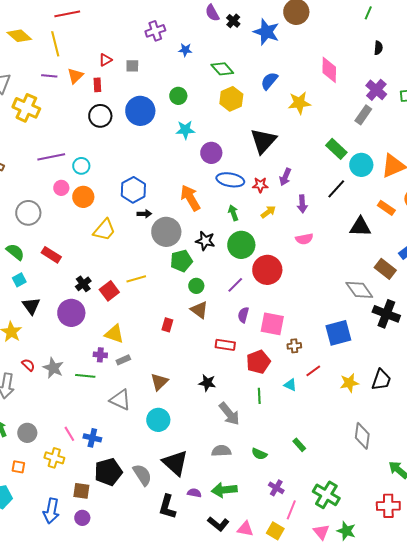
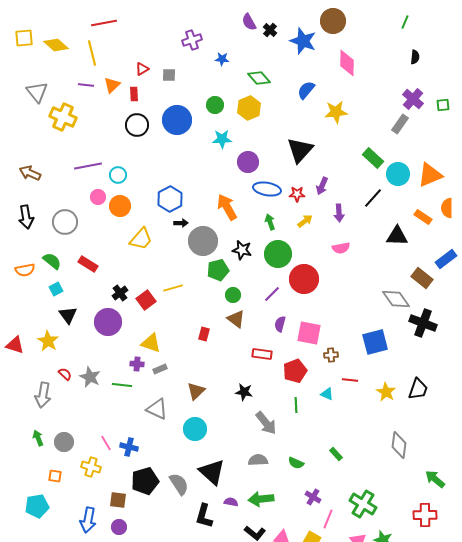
pink diamond: (329, 70) -> (347, 63), moved
yellow hexagon: (231, 99) -> (249, 108), moved
red line: (313, 371) -> (350, 380), turned 42
yellow star: (349, 383) -> (386, 392), turned -30

